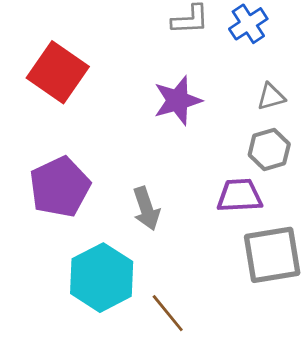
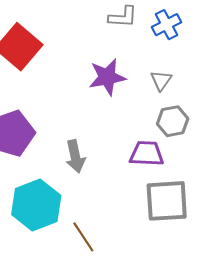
gray triangle: (271, 97) -> (161, 80), moved, turned -45

